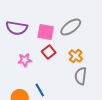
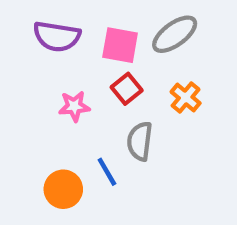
gray semicircle: (81, 76) -> (140, 141), moved

